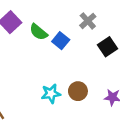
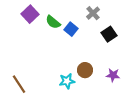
cyan star: (51, 94) -> (67, 81), moved

